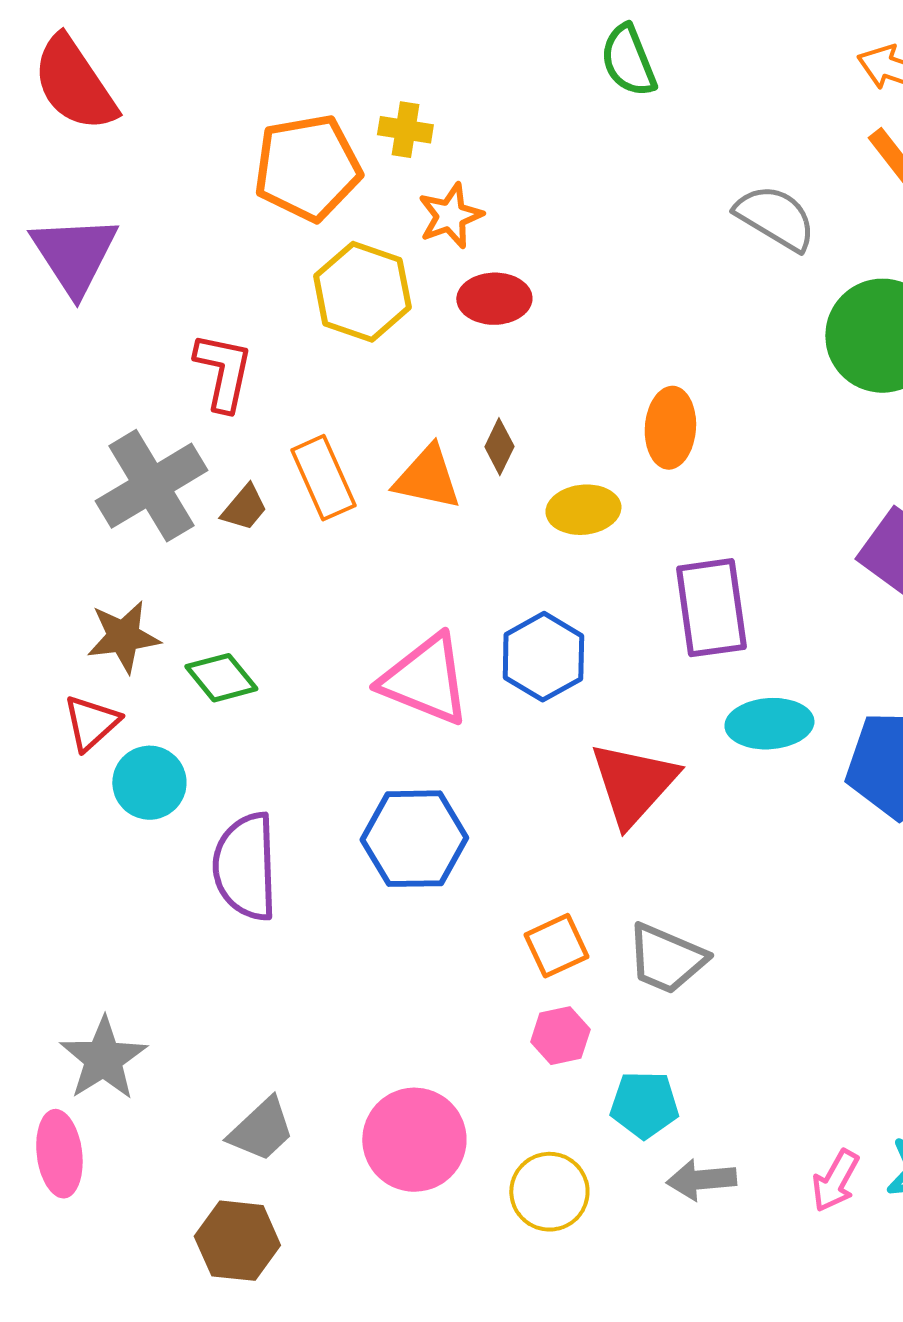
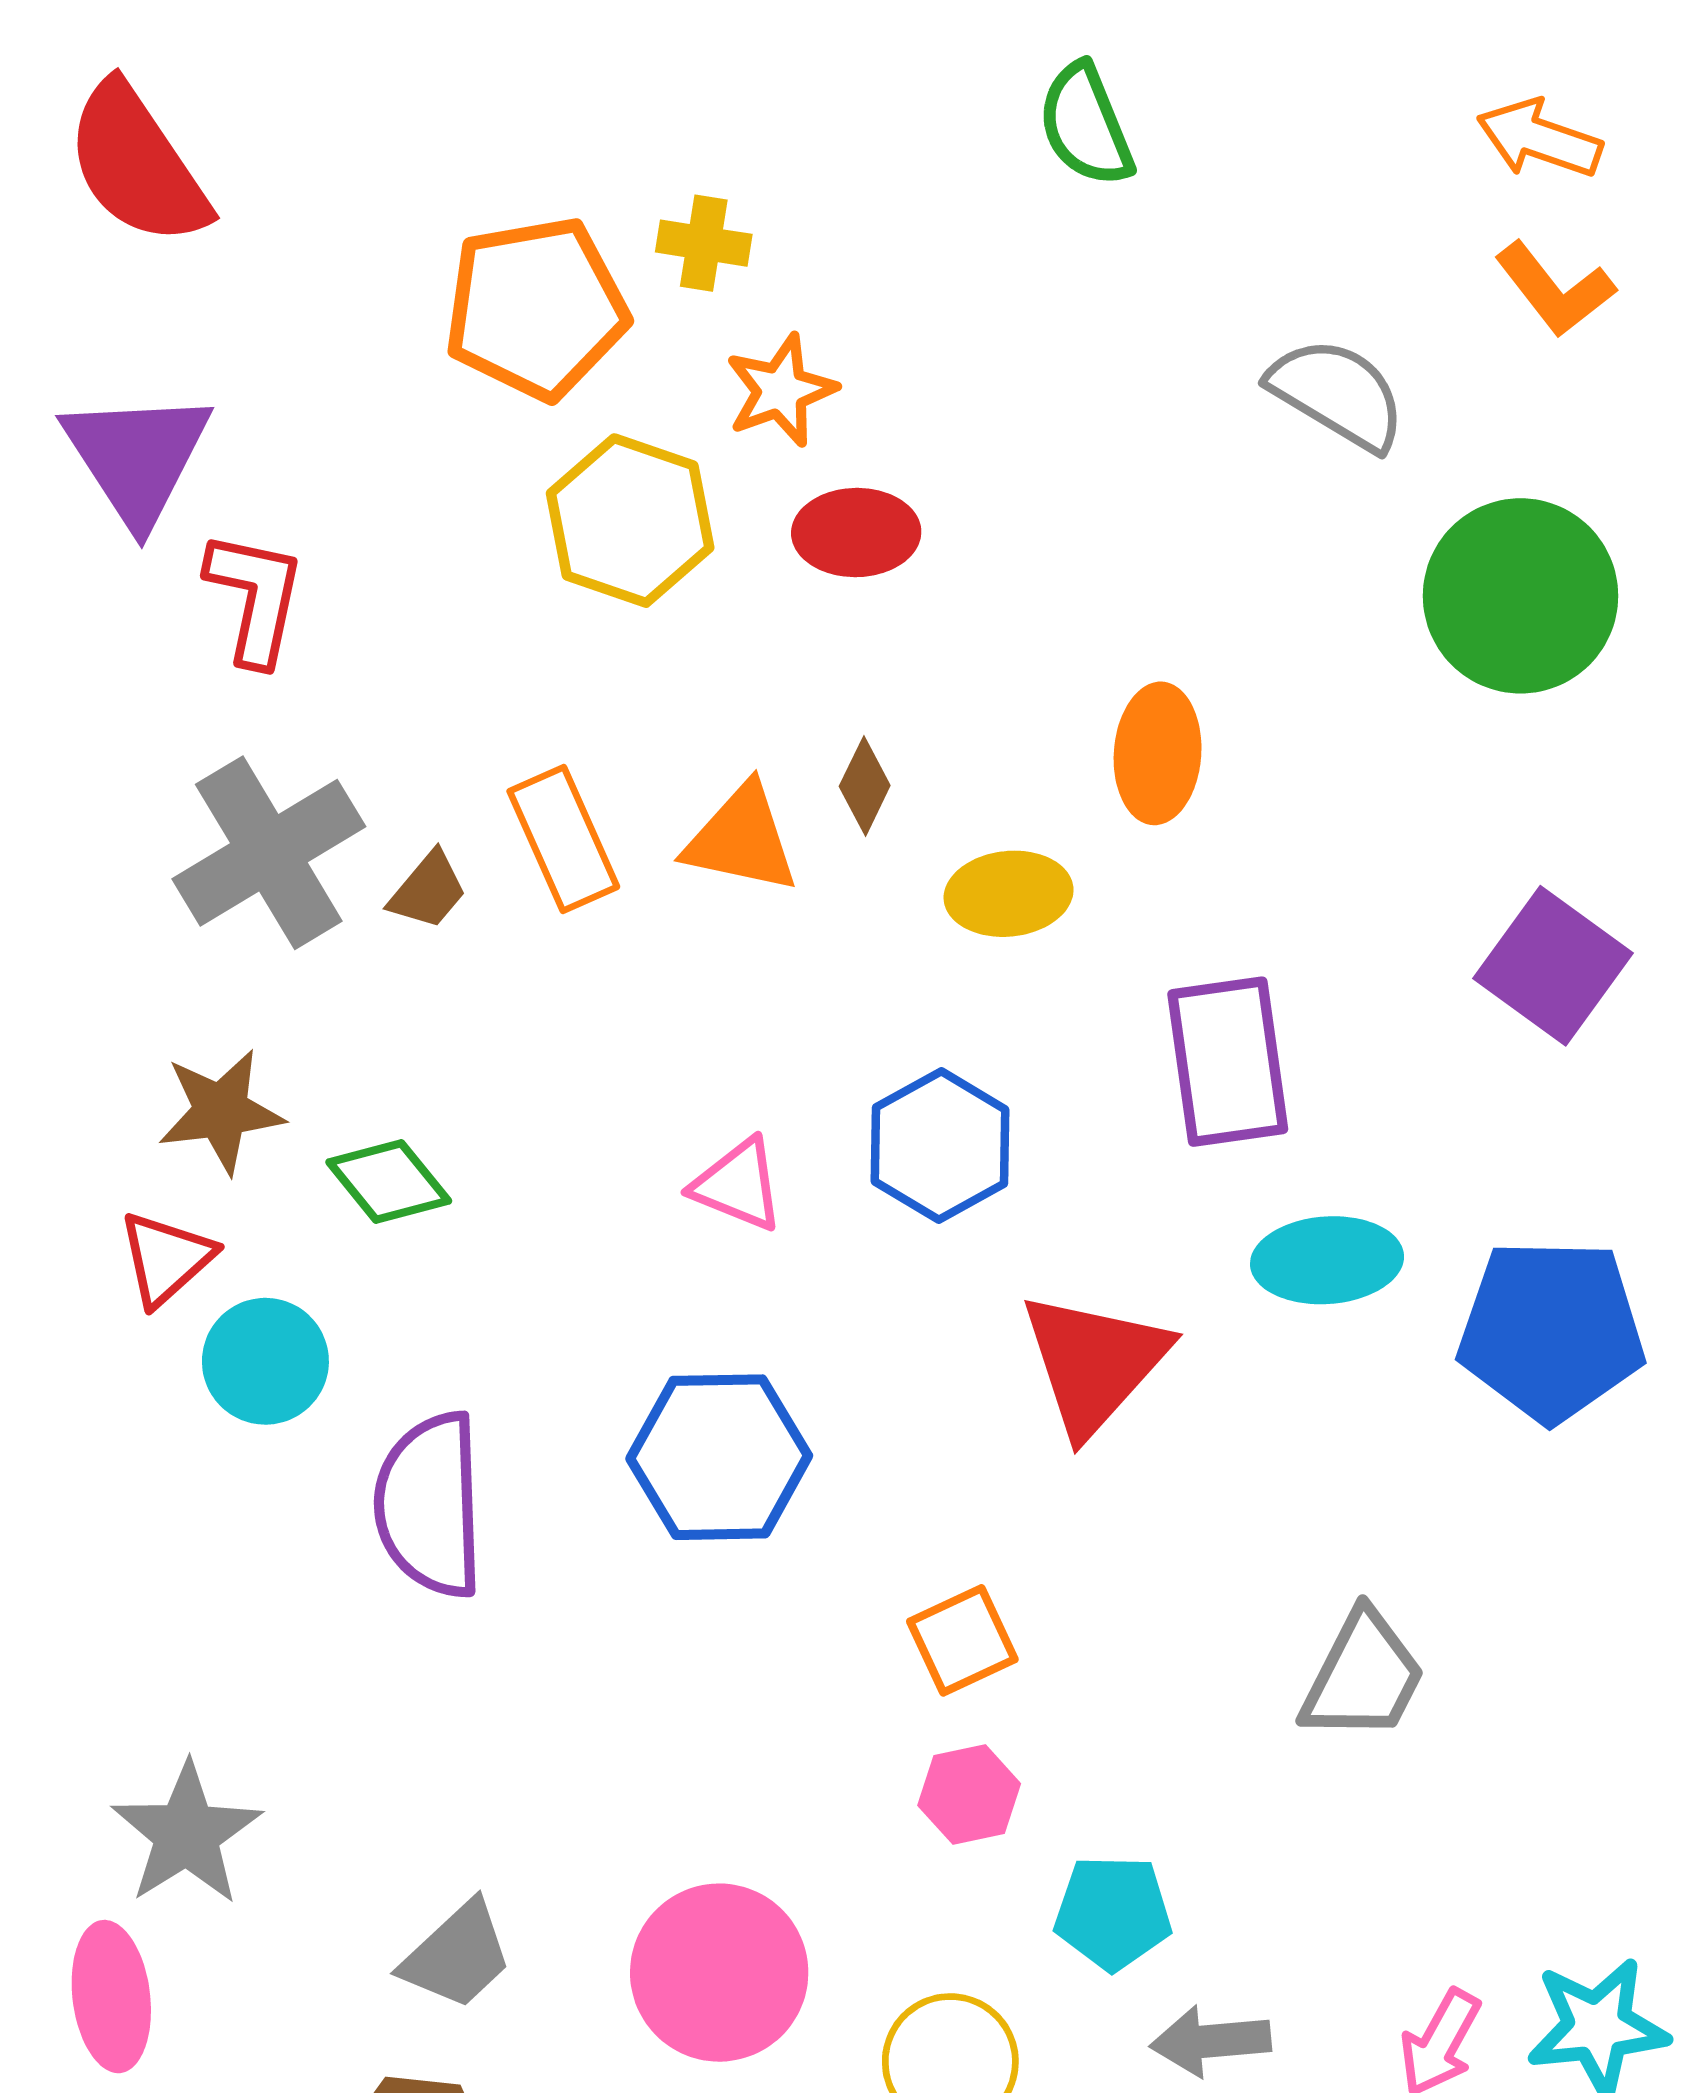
red L-shape: (223, 372) -> (255, 598), moved
pink triangle: (425, 680) -> (738, 1185), size x0.6
gray trapezoid: (666, 959) -> (1363, 1676), moved, turned -86

